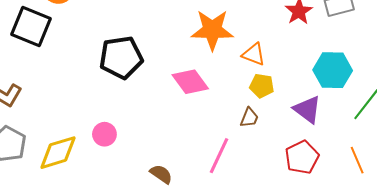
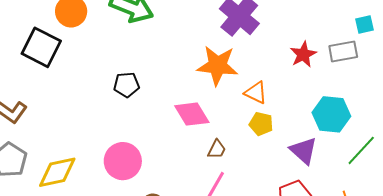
black pentagon: (121, 57) -> (127, 85), size x0.6
brown trapezoid: (249, 118) -> (217, 149), moved
pink circle: (104, 134) -> (123, 161), moved, size x1.6

